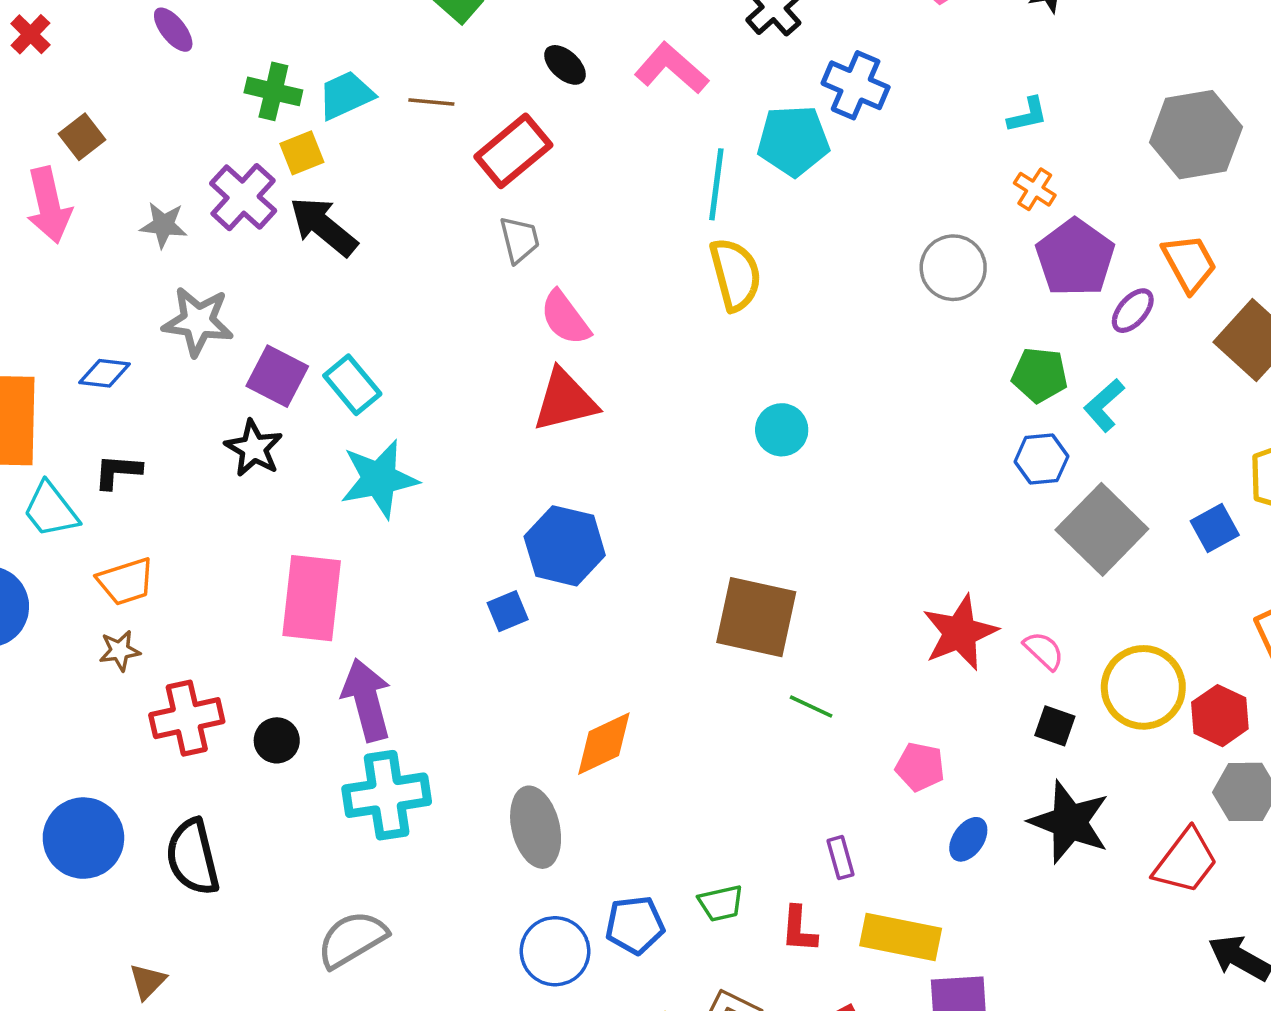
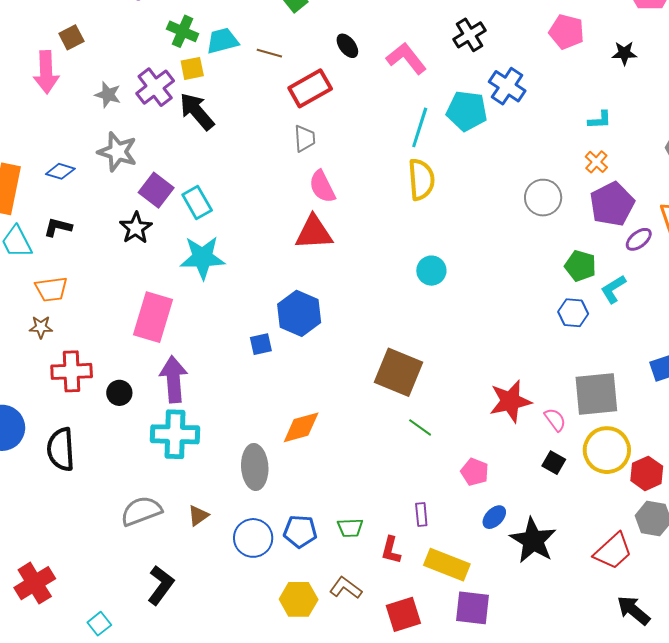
gray square: (1102, 529) -> (596, 394), moved, turned 30
black star: (1069, 822) -> (533, 540), moved
brown triangle: (147, 981) -> (198, 516), moved

